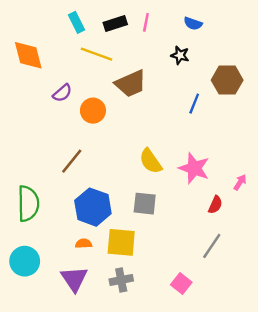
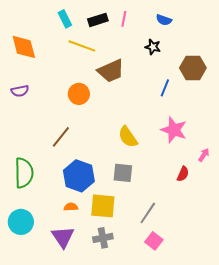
purple semicircle: (62, 93) -> (20, 91), moved, turned 30
pink star: (194, 168) -> (174, 130), moved
gray line: (212, 246) -> (148, 213), moved

